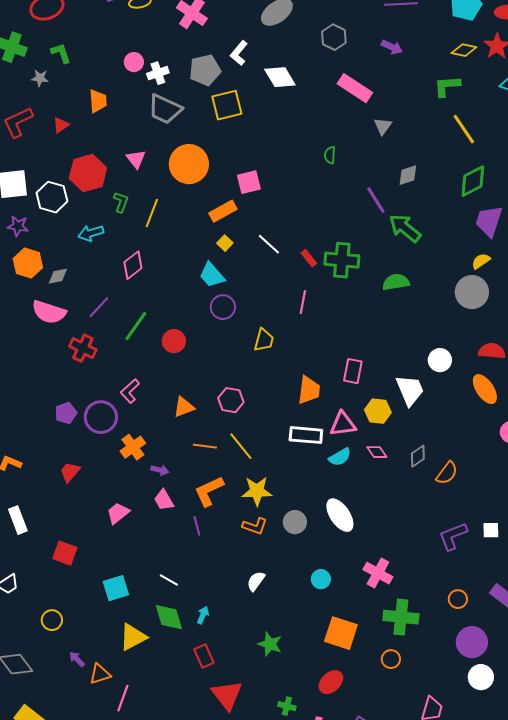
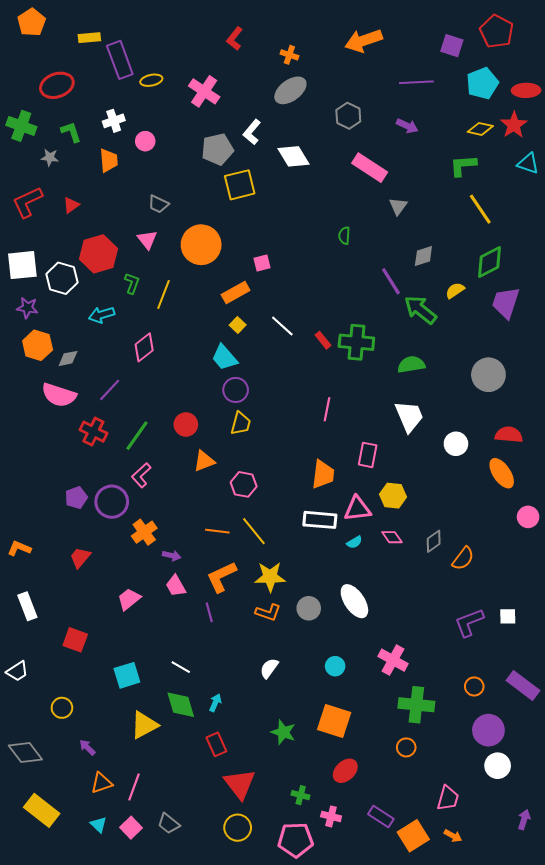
white cross: (158, 73) -> (114, 121), moved
orange trapezoid: (98, 101) -> (109, 160), moved
gray trapezoid: (165, 109) -> (158, 204), moved, size x0.6
pink square: (249, 182) -> (262, 263), size x0.7
yellow semicircle: (481, 261) -> (455, 290), moved
pink line: (303, 302) -> (327, 409), moved
green line: (136, 326) -> (137, 436), moved
yellow trapezoid: (264, 340) -> (241, 423), moved
white trapezoid: (410, 390) -> (409, 416), moved
orange triangle: (184, 407) -> (204, 461), moved
cyan semicircle: (340, 457) -> (354, 542), size x0.7
orange square: (341, 633) -> (334, 721), moved
orange triangle: (100, 674) -> (102, 783), moved

